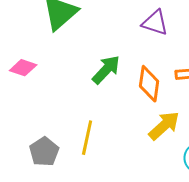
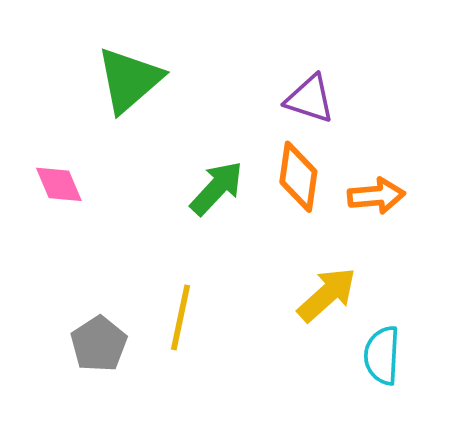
pink diamond: (23, 68) -> (59, 184), turned 48
orange diamond: (149, 84) -> (298, 177), moved

